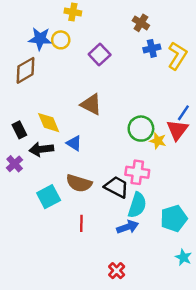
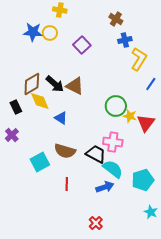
yellow L-shape: (177, 56) -> (139, 59), moved
brown diamond: (26, 70) -> (32, 84), moved
blue line: (183, 113) -> (151, 84), moved
red triangle: (177, 130) -> (146, 123), moved
black arrow: (41, 149) -> (55, 84), moved, turned -132
cyan semicircle: (137, 205) -> (113, 169), turned -70

